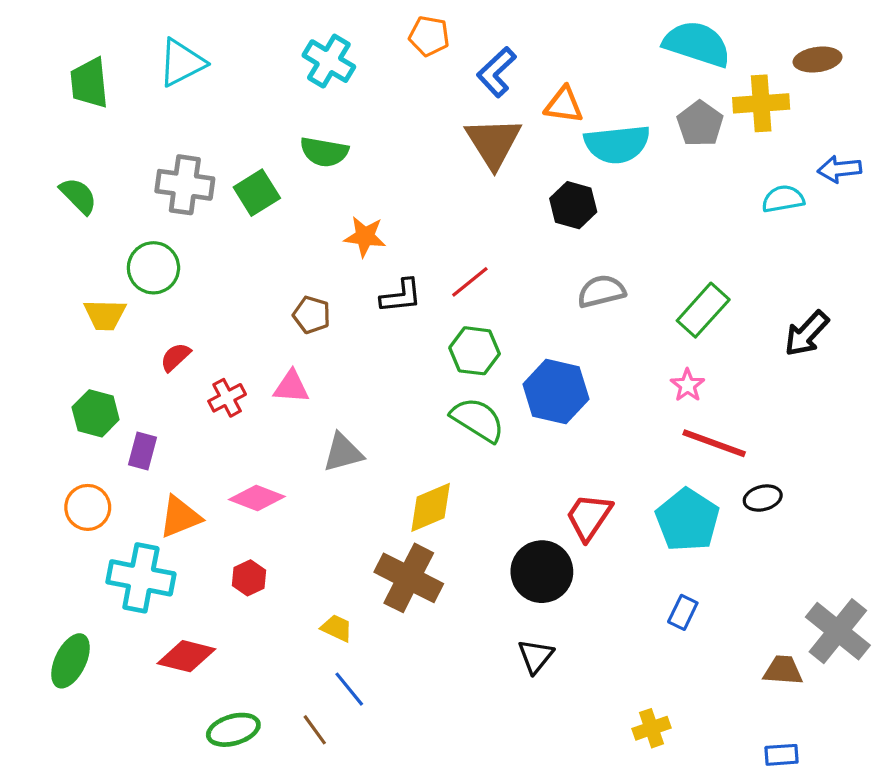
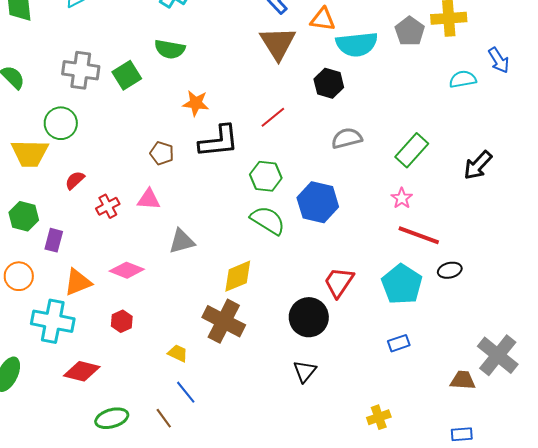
blue arrow: (839, 169) -> (499, 60), turned -116
red line: (470, 282) -> (273, 117), moved
black L-shape: (401, 296) -> (219, 141), size x1.5
yellow trapezoid: (105, 315) -> (30, 153), size x1.4
blue rectangle: (683, 612) -> (399, 343), turned 45

